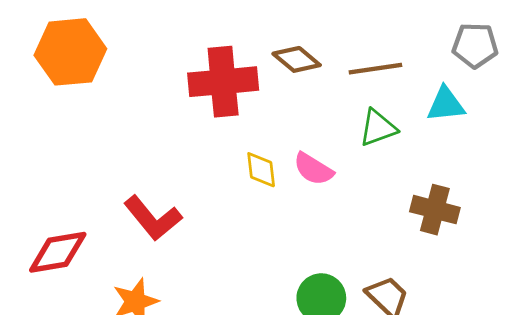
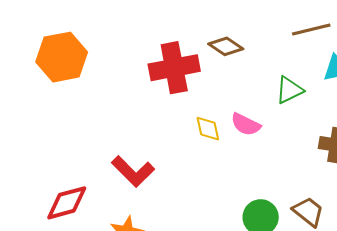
brown line: (375, 69) -> (311, 30), moved

